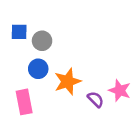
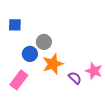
gray circle: (42, 41) -> (44, 42), moved
pink rectangle: (24, 102) -> (19, 80), turned 48

